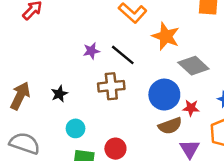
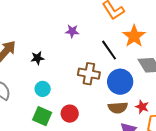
black line: (123, 55) -> (109, 50), moved
brown cross: (111, 86) -> (89, 74), moved
red star: (191, 108) -> (142, 107), moved

